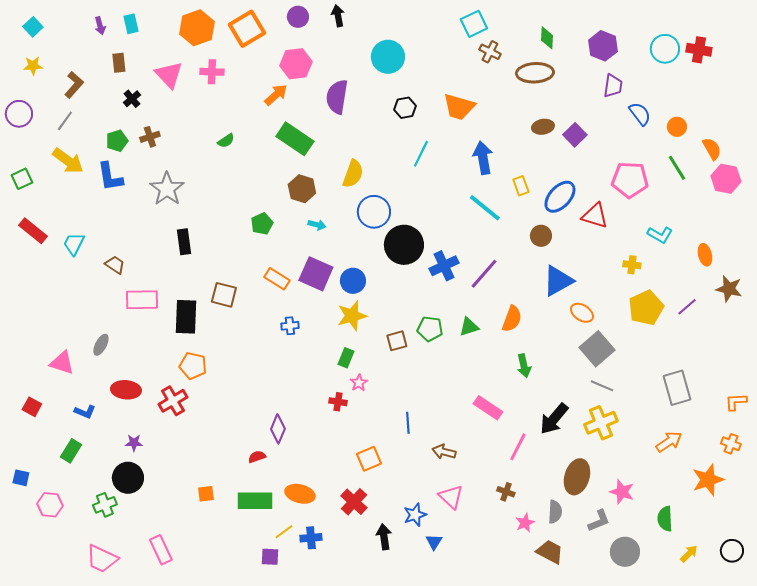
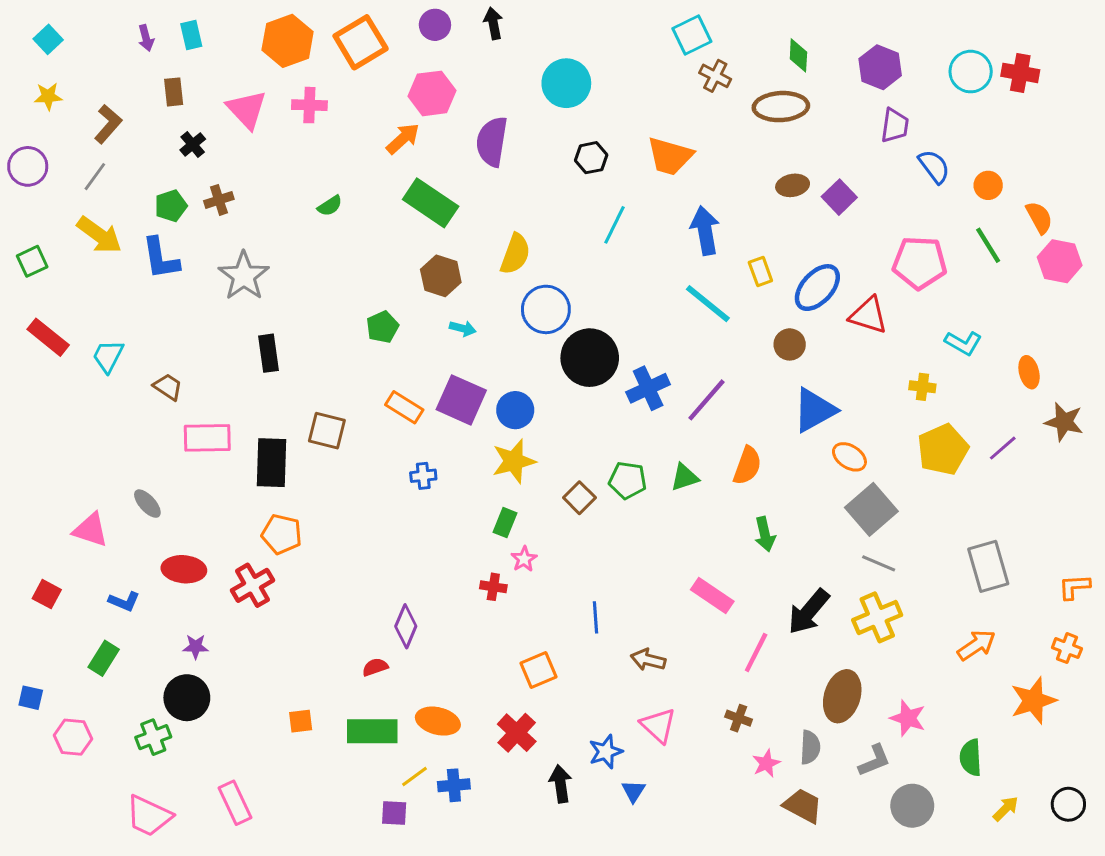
brown square: (397, 341) -> (579, 498), turned -30
gray ellipse: (101, 345) -> (147, 504), turned -70

